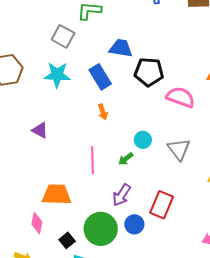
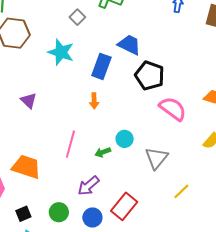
gray square: (63, 36) -> (77, 17), size x0.7
blue rectangle: (100, 77) -> (101, 66), turned 35
green circle: (101, 229) -> (59, 212), size x0.6

